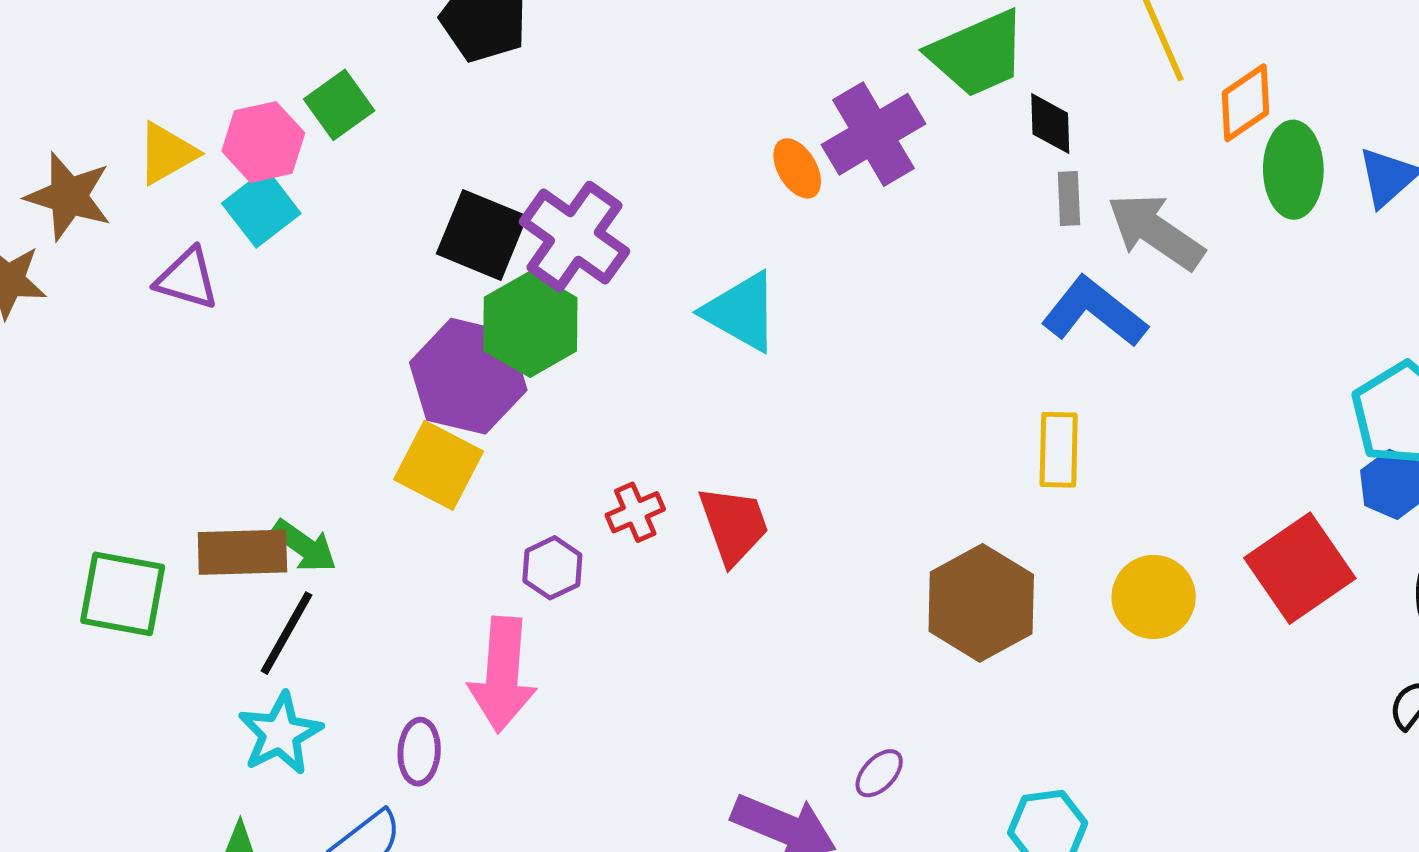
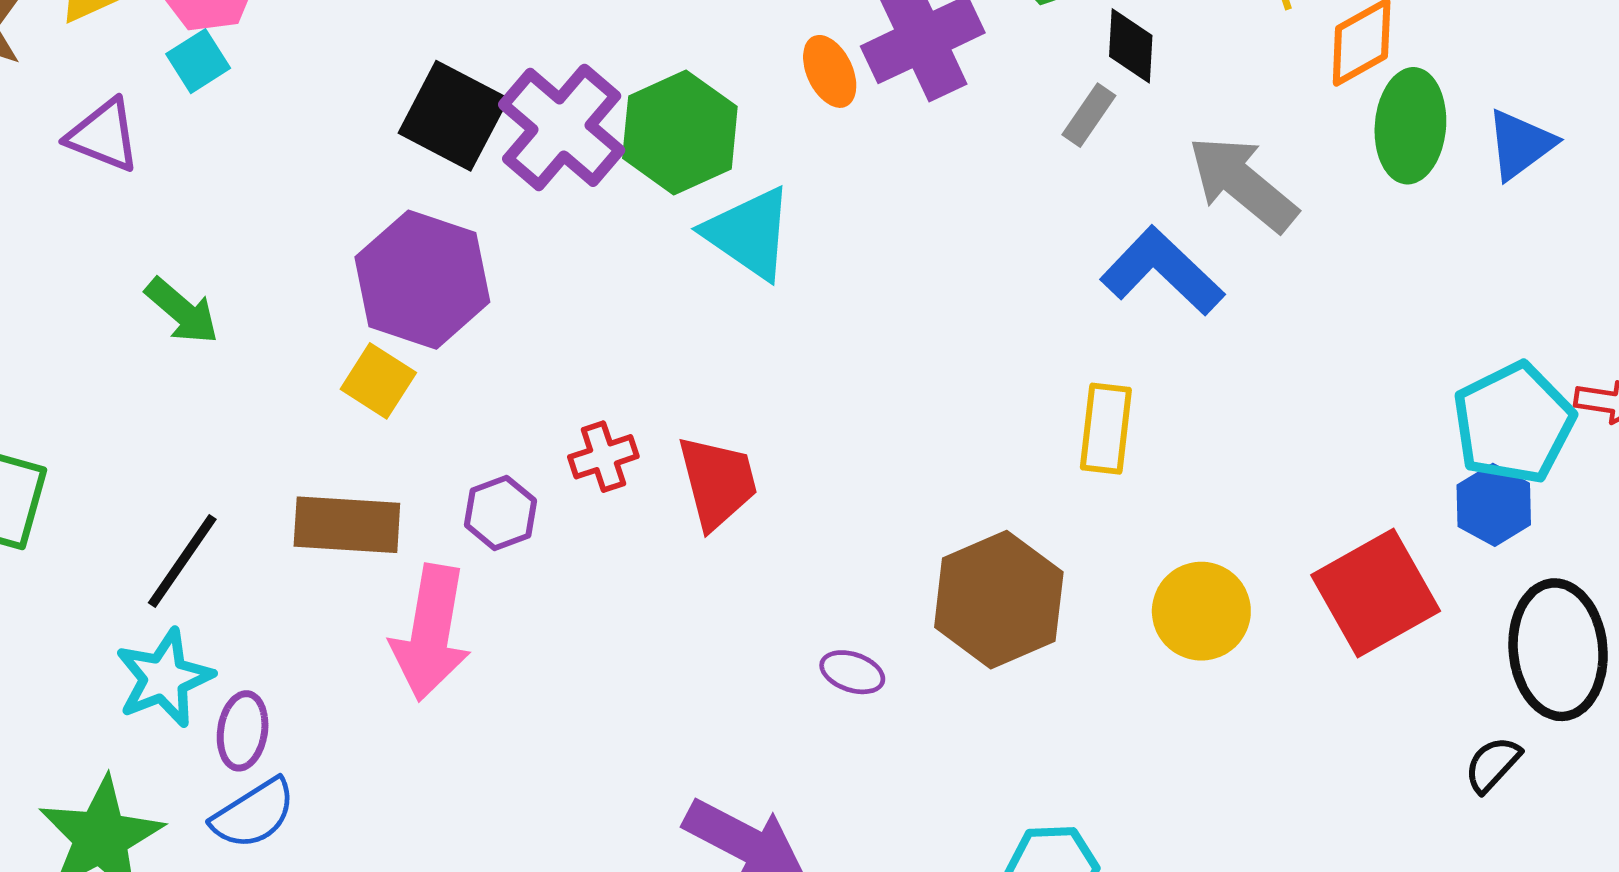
gray rectangle: (1069, 199) -> (1089, 115), moved, turned 32
cyan square: (261, 208) -> (198, 61), size x0.7
green hexagon: (530, 324) -> (680, 132), moved
yellow square: (439, 465) -> (378, 381), size x0.7
green arrow: (304, 546) -> (182, 311), moved
brown rectangle: (242, 552) -> (347, 525), moved
purple ellipse: (419, 752) -> (243, 731), moved
purple ellipse: (879, 773) -> (852, 672), moved, turned 60

